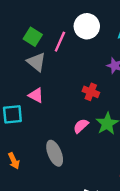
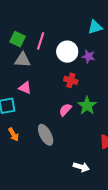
white circle: (87, 26) -> (67, 52), moved
gray triangle: (36, 62) -> (23, 60), turned -30
orange arrow: (14, 161) -> (14, 134), moved

